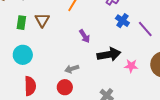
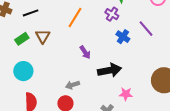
green rectangle: (21, 23) -> (22, 39), turned 48
purple line: (145, 29) -> (146, 29), moved
pink star: (131, 66) -> (126, 94), moved

